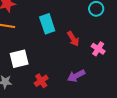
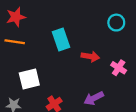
red arrow: (73, 39) -> (90, 56), turned -49

